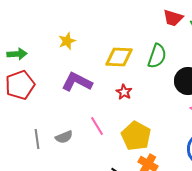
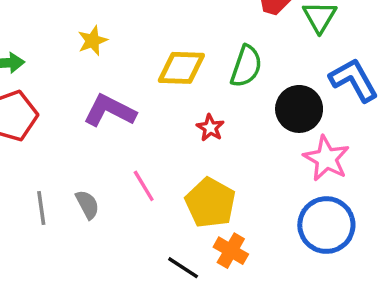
red star: (124, 92) -> (210, 128), moved
gray semicircle: (64, 137) -> (87, 205), turned -96

